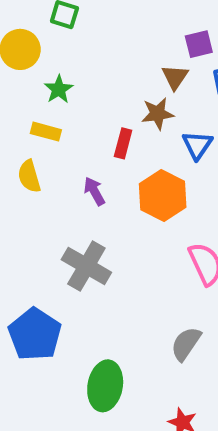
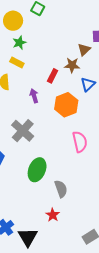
green star: (59, 89) -> (19, 43), moved
gray semicircle: (186, 344) -> (61, 189), moved, turned 114
green ellipse: (105, 386) -> (37, 170), moved

